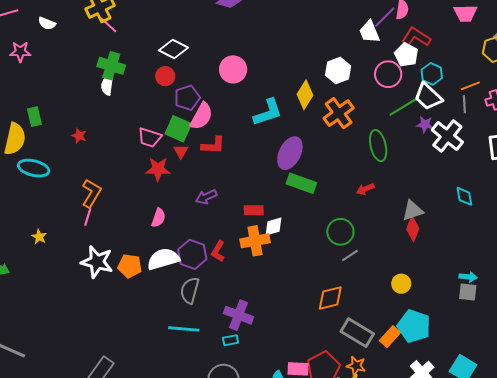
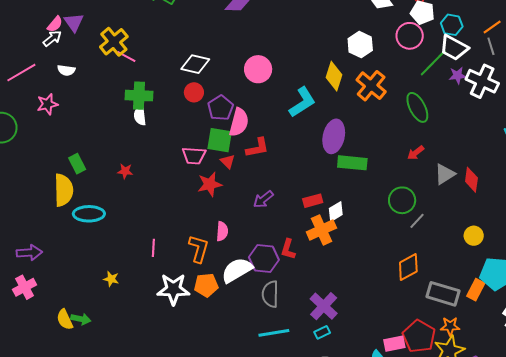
orange L-shape: (91, 193) -> (199, 249), moved
gray triangle: (413, 211) -> (445, 174), moved
purple cross: (239, 315) -> (324, 306), turned 36

